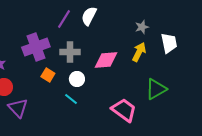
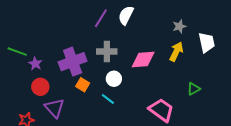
purple cross: (36, 47) -> (73, 62), moved
orange square: (48, 75) -> (83, 85), moved
green triangle: (156, 89) -> (193, 89), size x0.6

